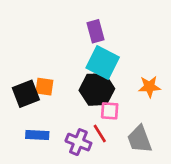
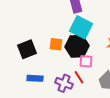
orange square: (44, 87) -> (56, 44), moved

